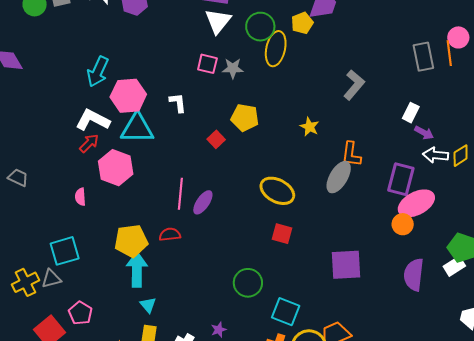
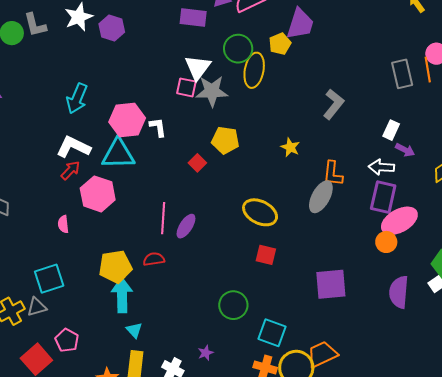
white triangle: (218, 21) -> (198, 67), moved
gray star: (233, 68) -> (212, 91), size x1.5
pink hexagon: (128, 96) -> (127, 120), moved
white arrow: (435, 155) -> (381, 167), moved

